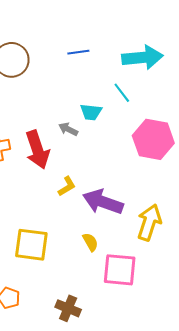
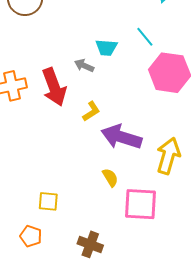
cyan line: (122, 93) -> (145, 37), moved
yellow L-shape: (67, 186) -> (91, 111), moved
yellow square: (31, 245) -> (48, 201), moved, size x0.6

